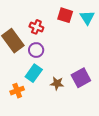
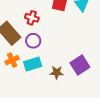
cyan rectangle: (34, 73) -> (33, 64), turned 42
orange cross: (17, 91) -> (12, 60), moved

